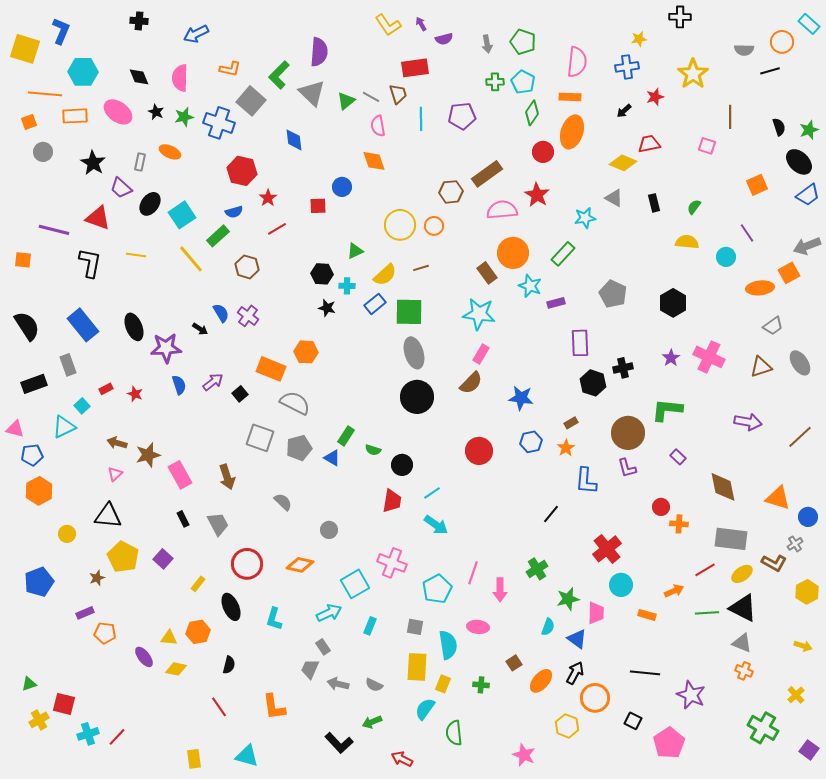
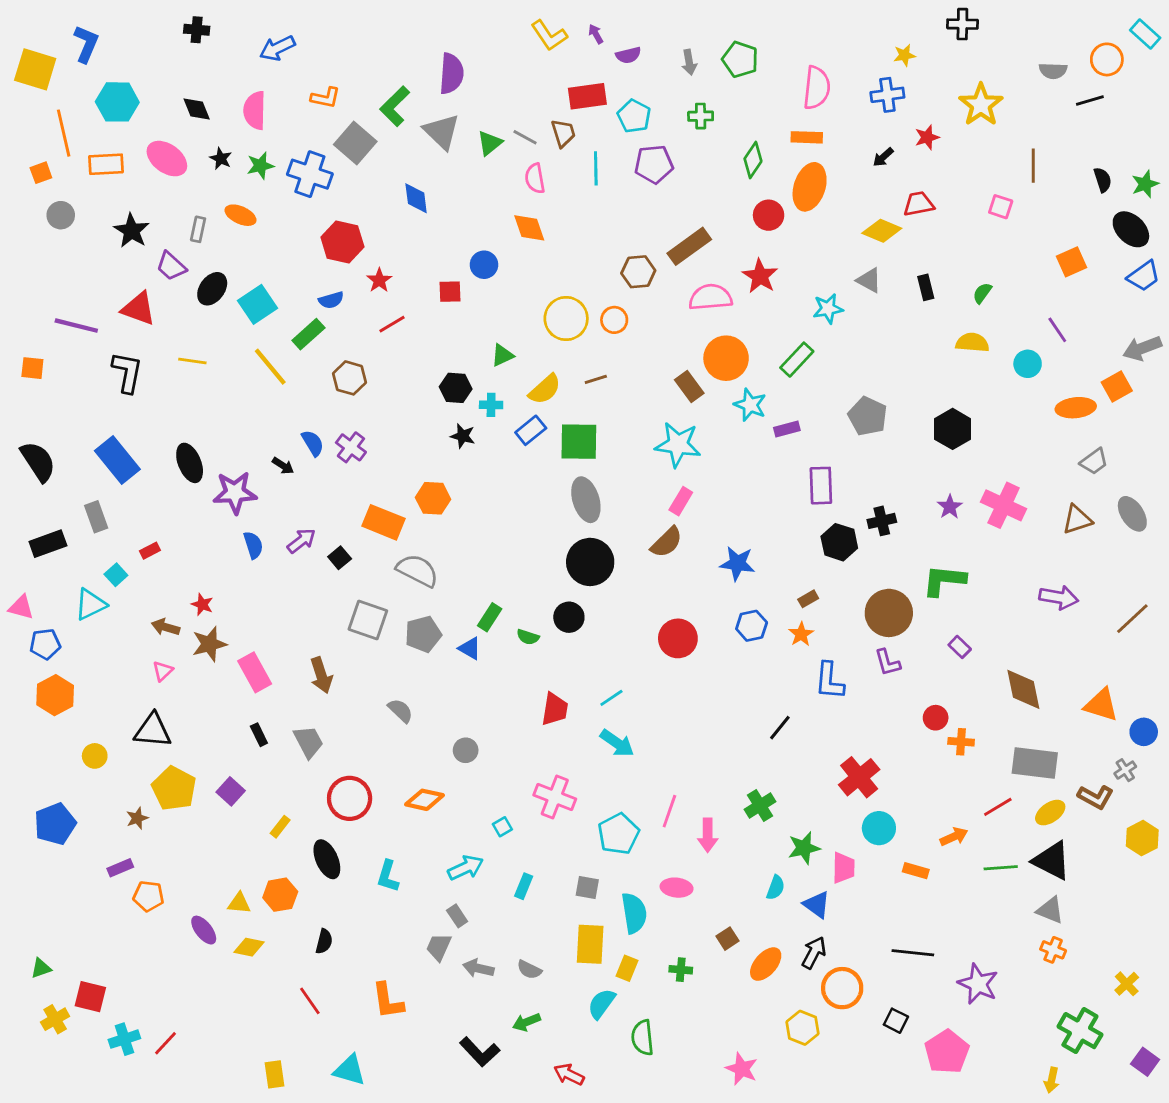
cyan pentagon: (523, 82) -> (634, 116), moved
orange line: (45, 94) -> (64, 133), turned 72
red star: (135, 394) -> (202, 604), moved
black circle: (402, 465) -> (569, 617), moved
cyan square: (355, 584) -> (502, 827), size x0.5
yellow arrow: (803, 646) -> (1052, 1080), moved, turned 84

